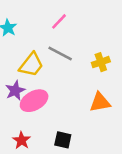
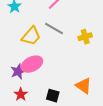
purple star: (15, 90) -> (18, 71), moved
orange triangle: (100, 102) -> (83, 86), moved, turned 42

